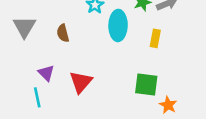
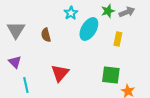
cyan ellipse: (118, 25) -> (89, 29), turned 30
purple triangle: (46, 73) -> (15, 62), moved

